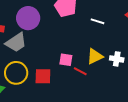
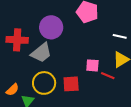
white line: (98, 21) -> (120, 36), moved

